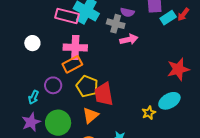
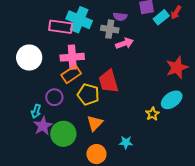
white circle: (32, 43) -> (29, 58), size x1.6
red trapezoid: (104, 94) -> (109, 81), moved
purple star: (31, 122) -> (43, 126), moved

